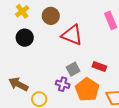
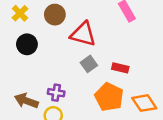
gray square: (73, 69) -> (89, 64), moved
purple cross: (63, 84) -> (56, 93), moved

